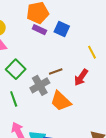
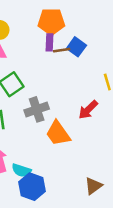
purple rectangle: (39, 30) -> (50, 42), turned 56
brown line: (56, 72) -> (62, 50), moved

